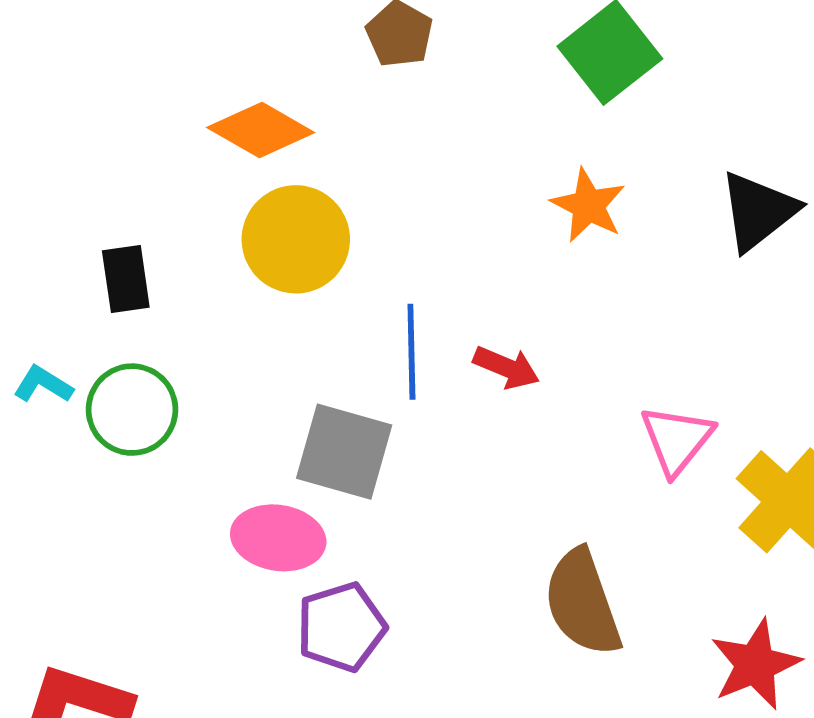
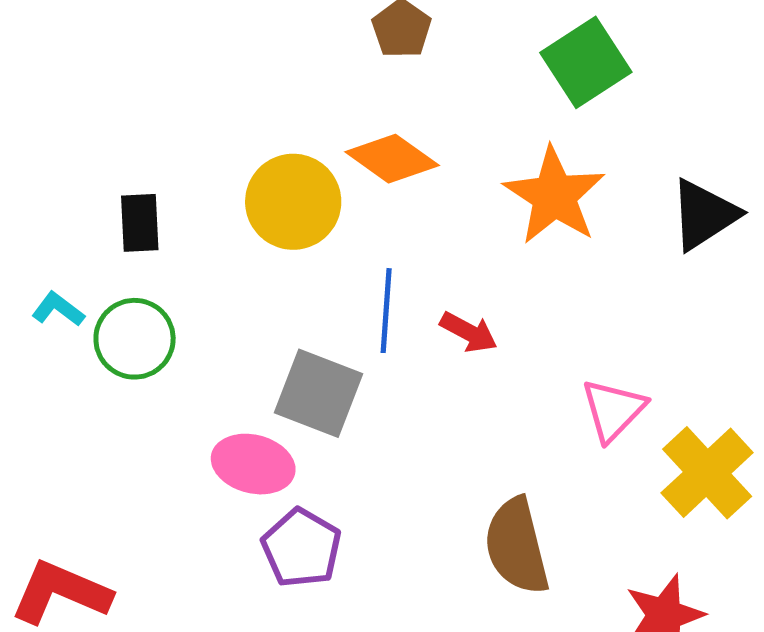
orange diamond: (261, 130) -> (392, 159), moved
orange star: (588, 205) -> (554, 196), size x1.5
purple pentagon: (341, 627) -> (302, 548), turned -30

